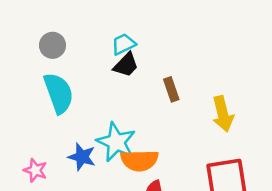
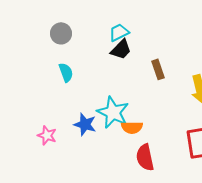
cyan semicircle: (59, 93) -> (66, 72), size x0.6
orange semicircle: (139, 160) -> (132, 127), size x0.7

